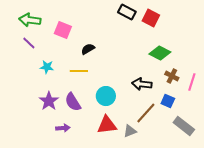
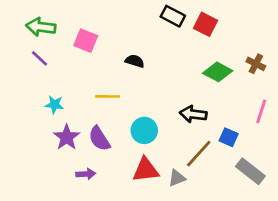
black semicircle: (88, 49) -> (135, 61), moved, turned 48
cyan star: (47, 67) -> (54, 105), moved
brown cross: (172, 76) -> (256, 64), moved

